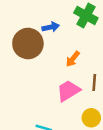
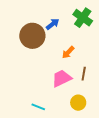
blue arrow: (51, 27) -> (53, 24), turned -32

